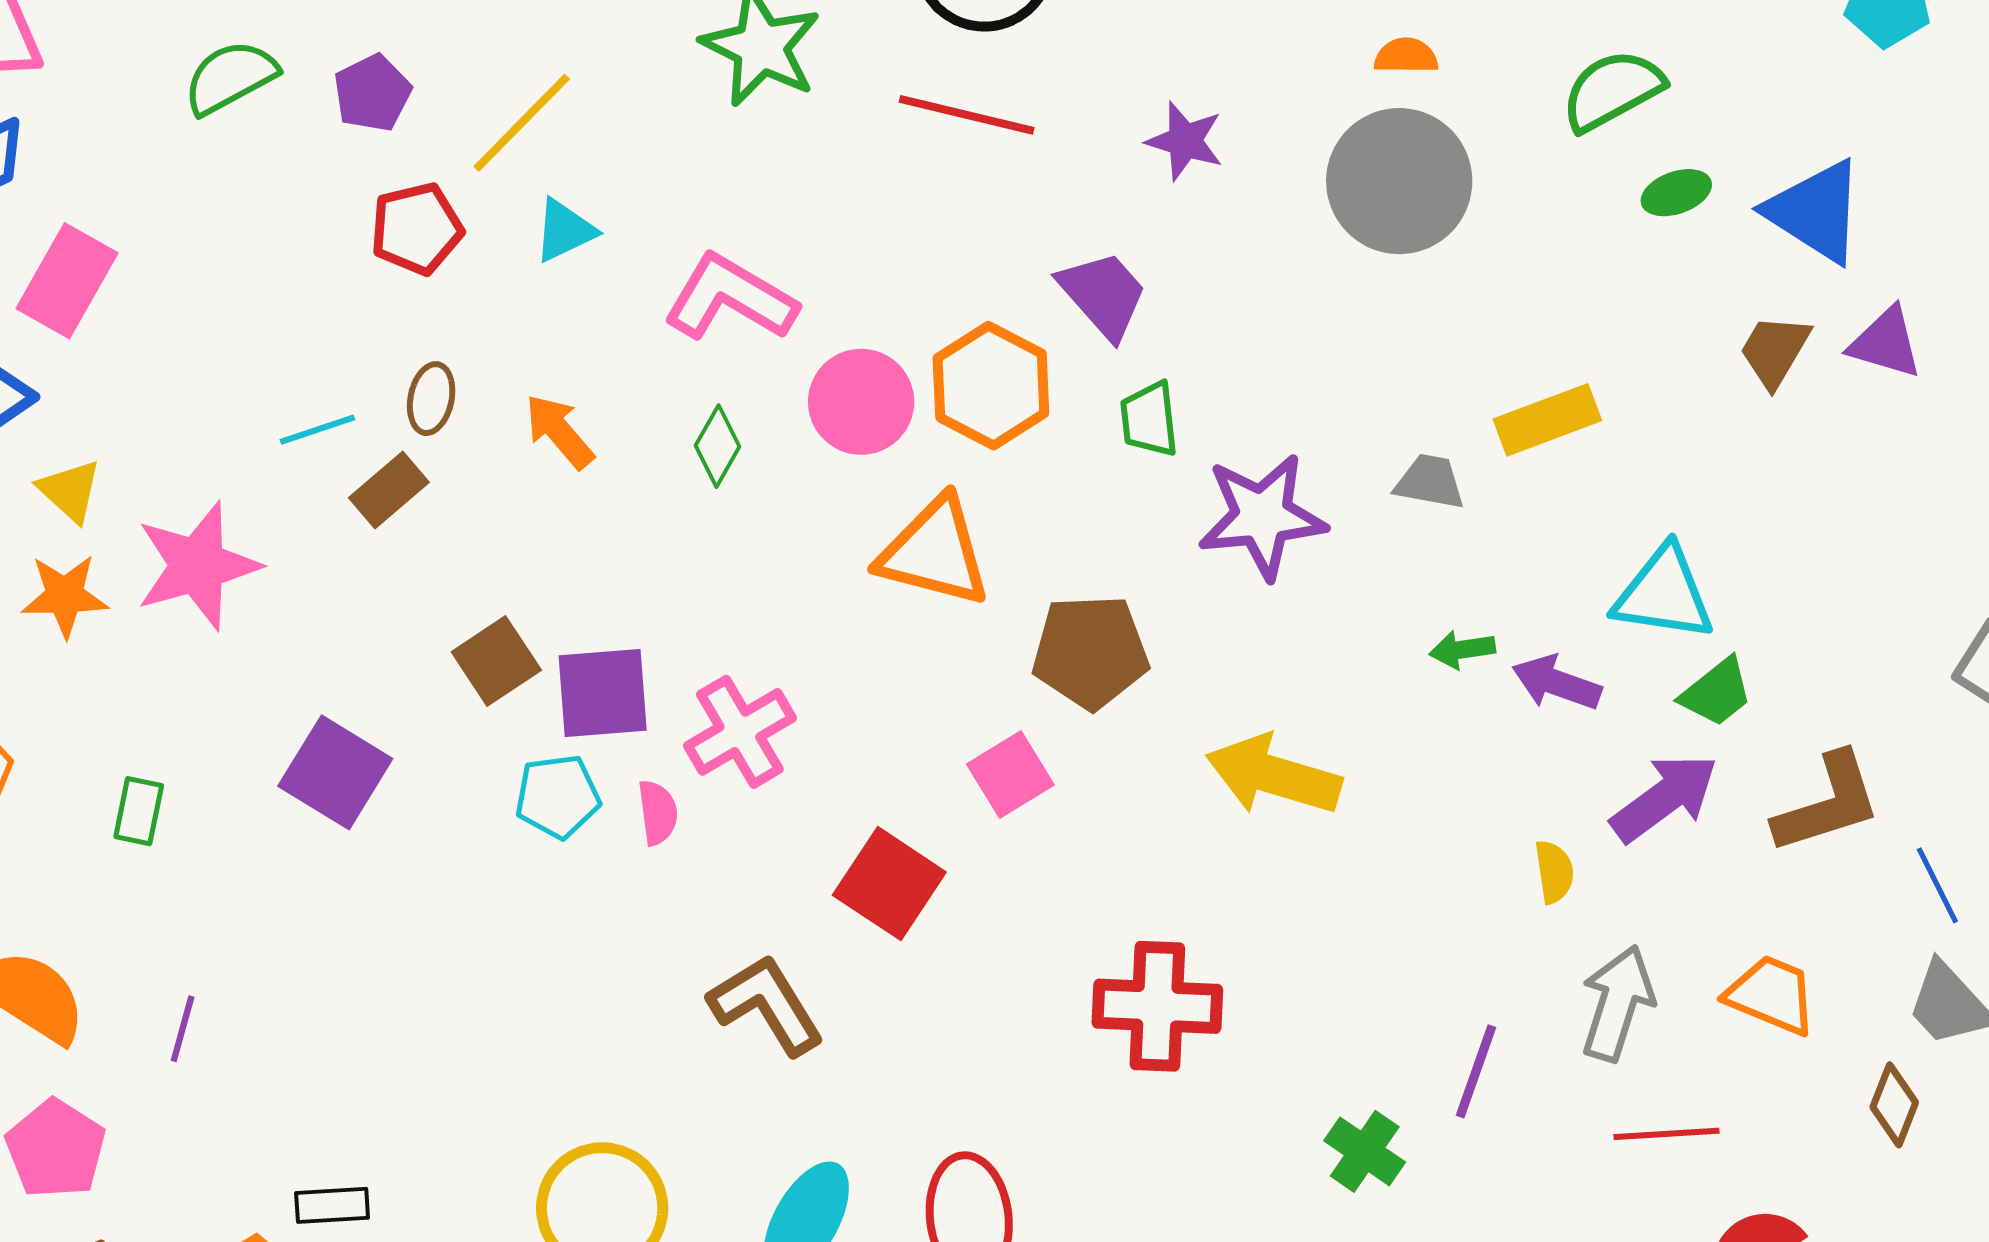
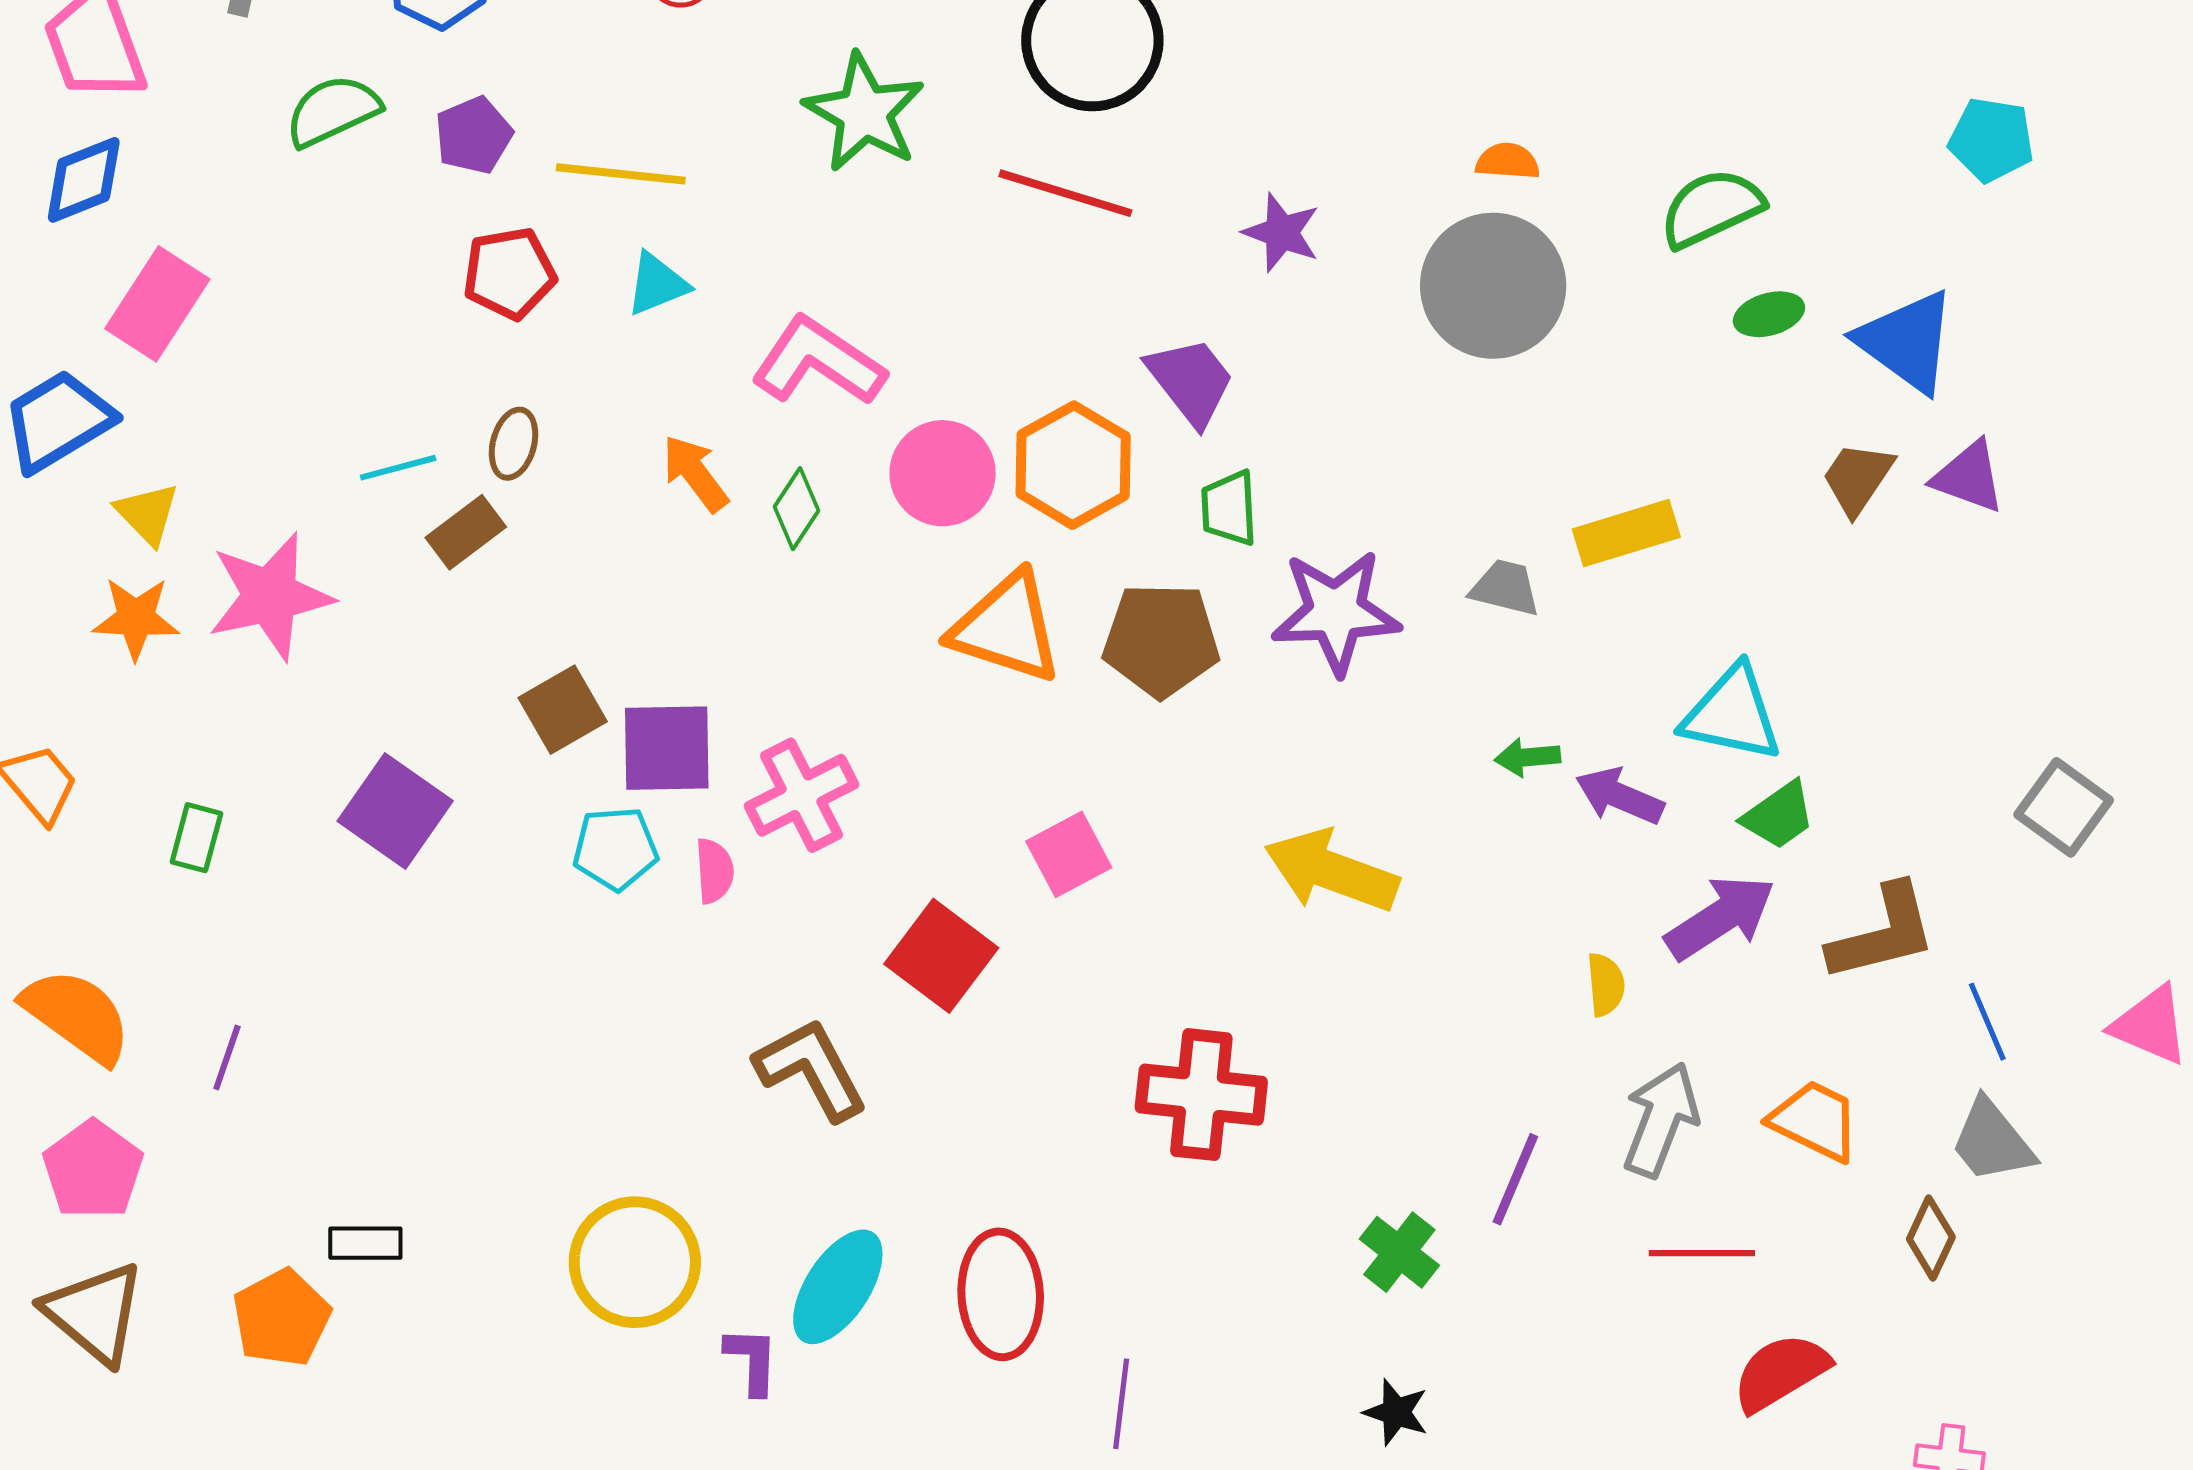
yellow line: (522, 123) -> (621, 174), turned 48
orange arrow: (559, 431) -> (695, 473), moved
brown pentagon: (1090, 652) -> (1161, 640), moved

